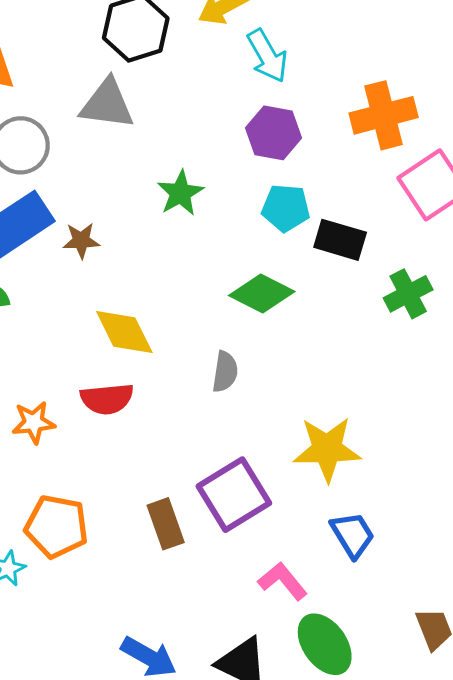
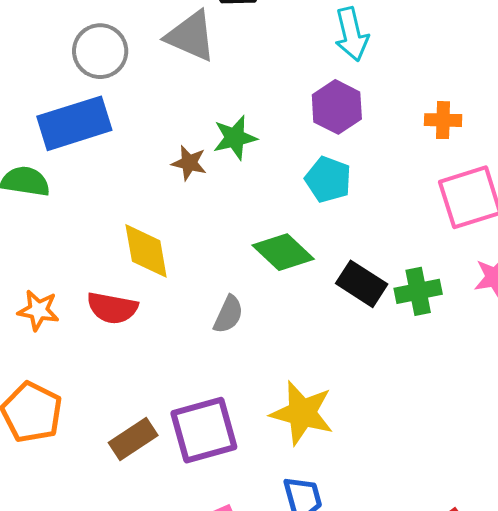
orange cross: (384, 115) -> (443, 120), size x0.6
black rectangle: (340, 240) -> (362, 284), moved
brown star: (81, 241) -> (189, 163), moved
brown rectangle: (166, 524) -> (133, 439), turned 60

